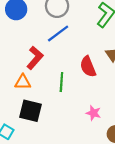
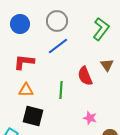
red L-shape: (35, 58) -> (24, 62), moved, turned -125

